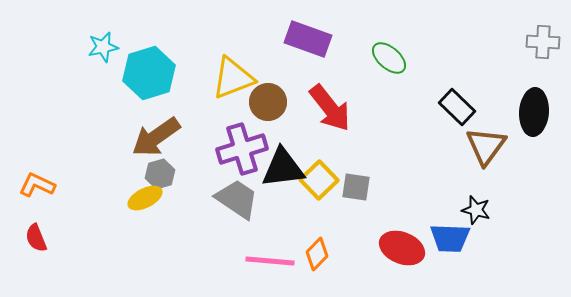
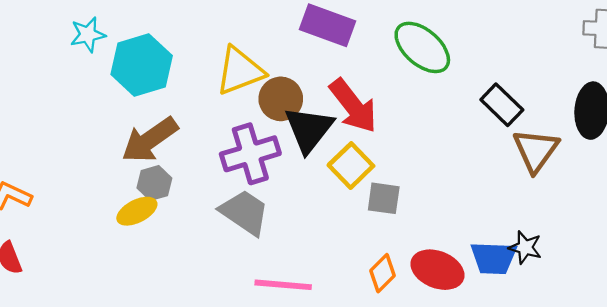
green ellipse: (389, 58) -> (422, 47), size x1.4
black triangle: (283, 168) -> (309, 129), moved, turned -45
yellow square: (319, 180) -> (351, 166), moved
black star: (476, 210) -> (525, 247), moved
orange diamond: (317, 254) -> (382, 273), moved

